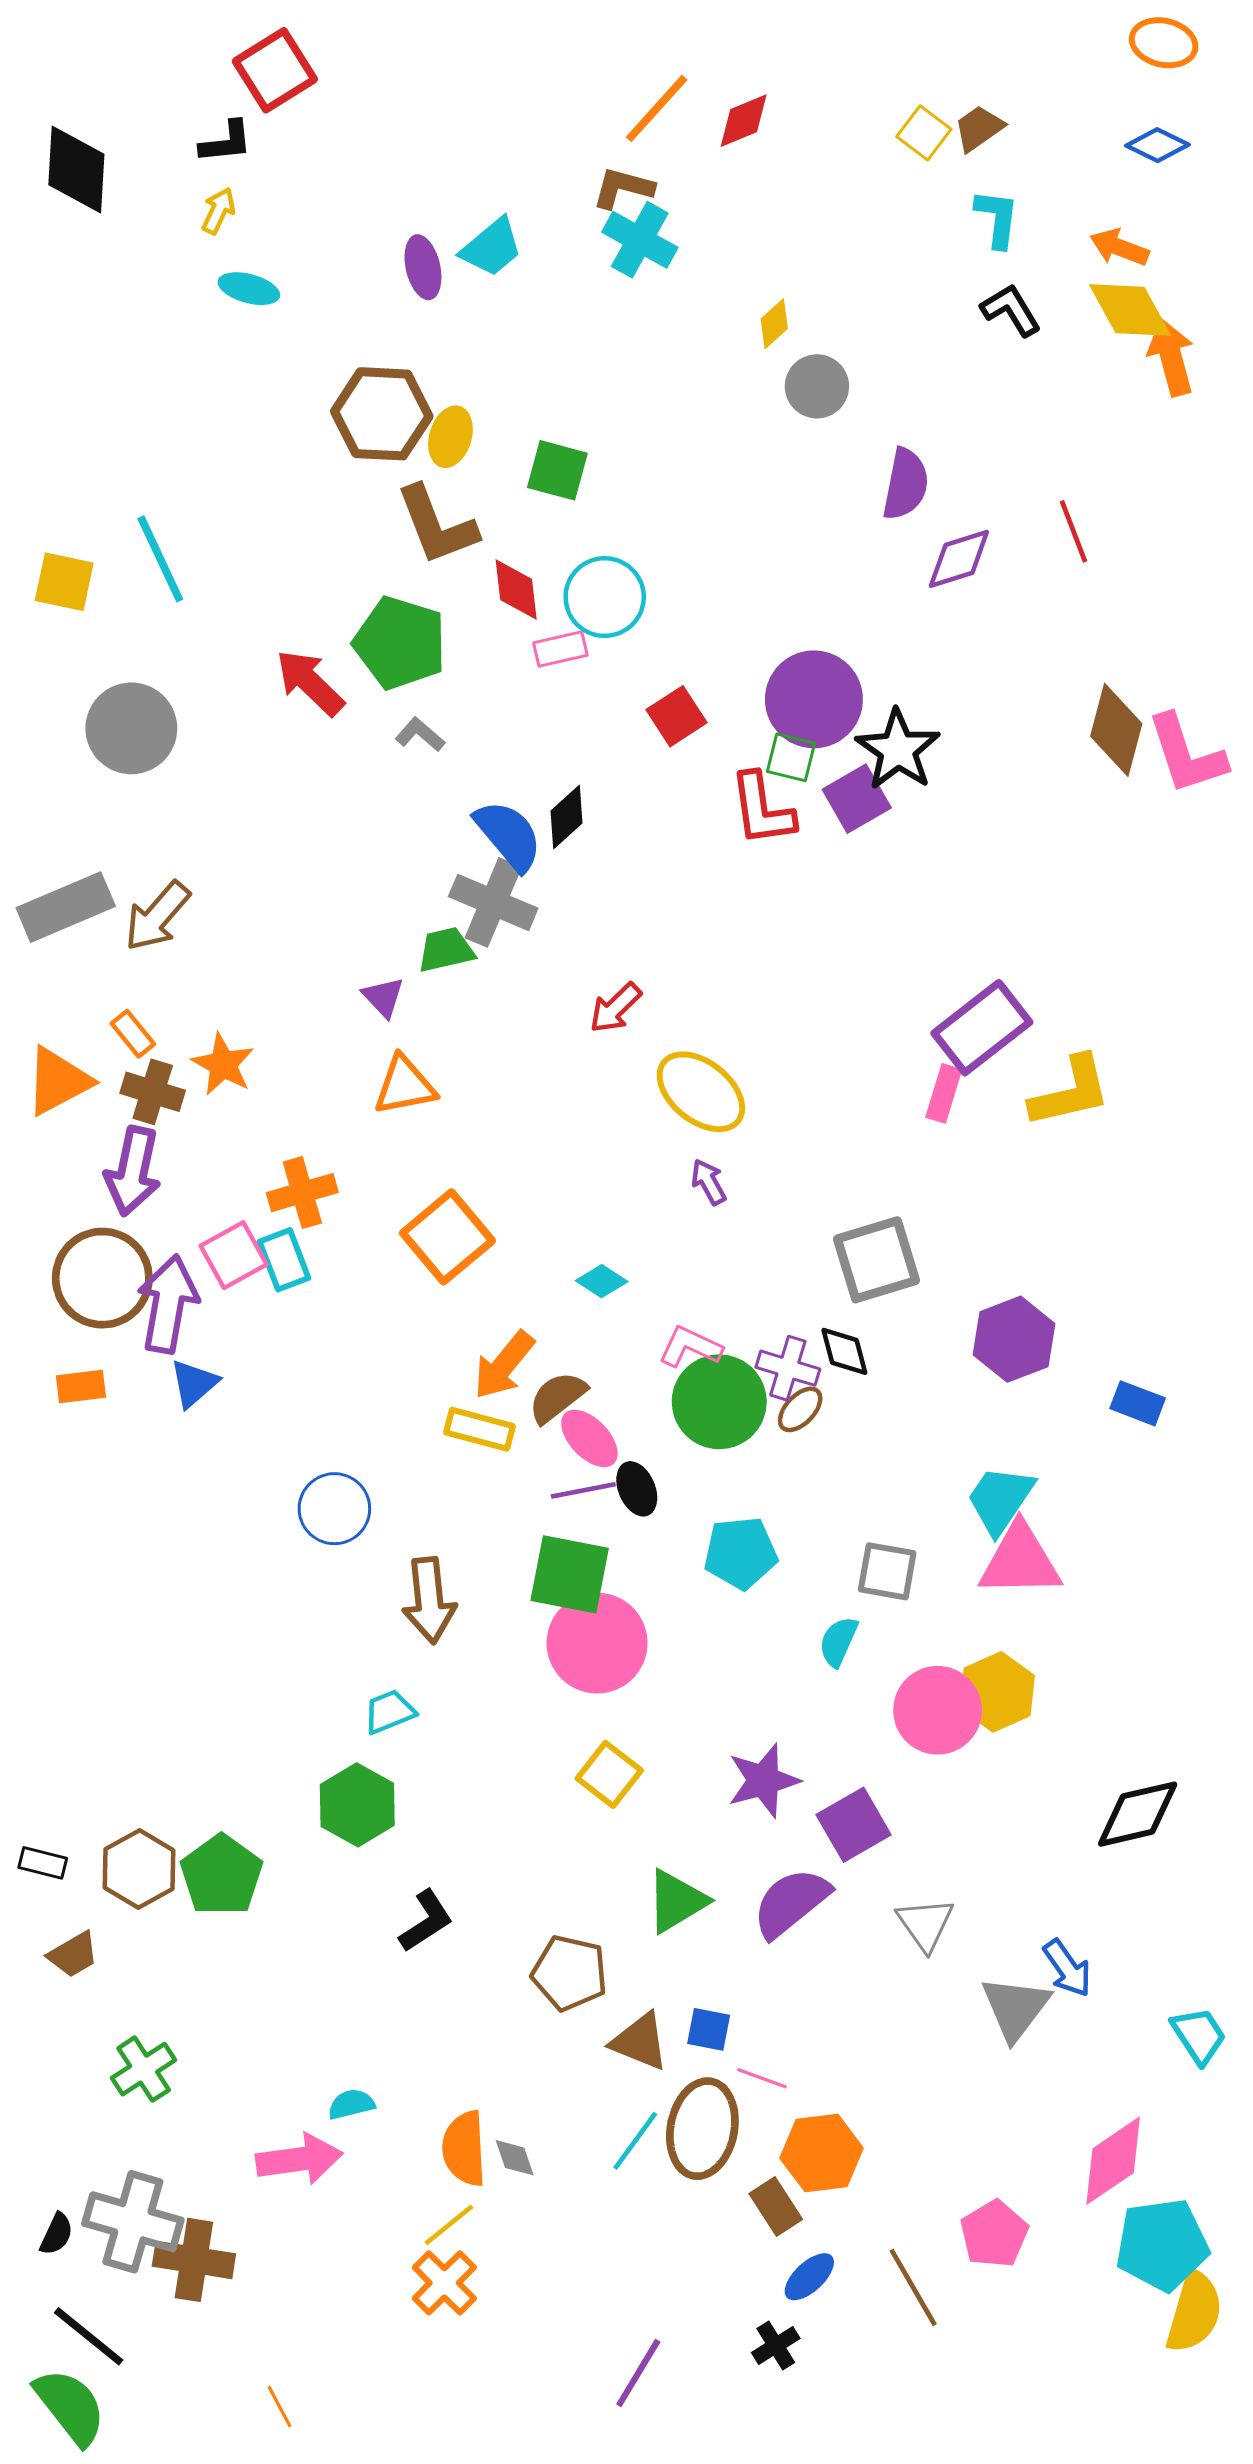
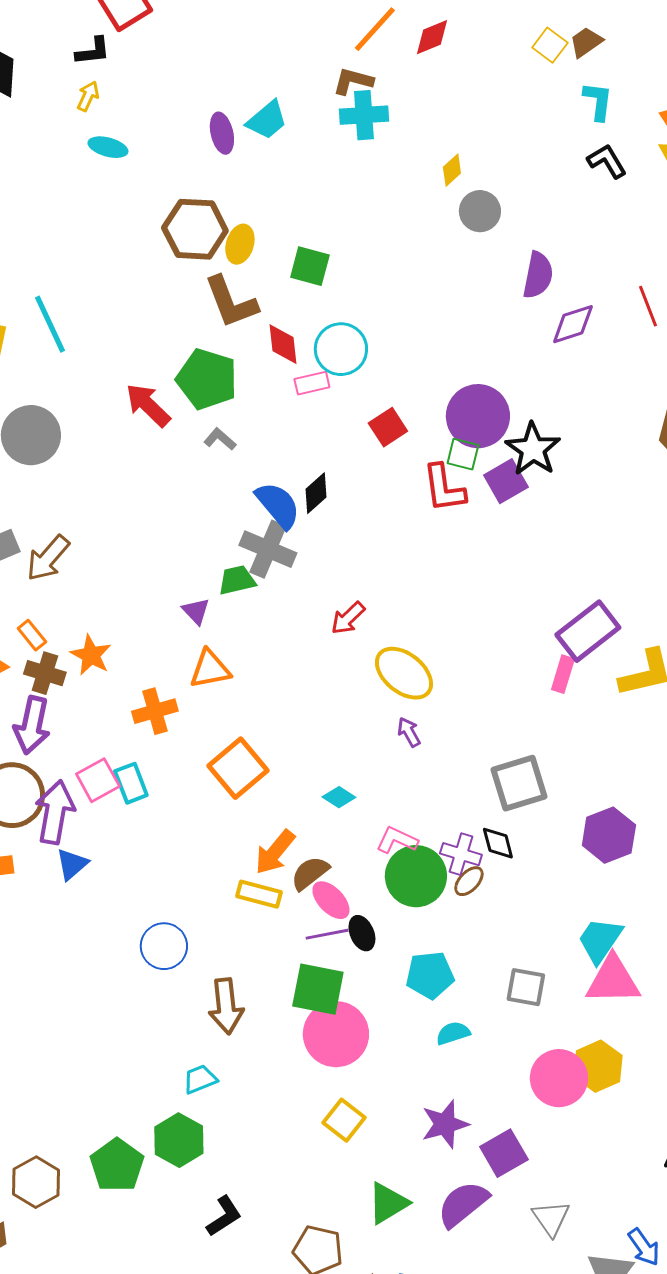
cyan cross: (640, 240) -> (364, 115), turned -33
orange cross: (302, 1193) -> (155, 711), moved
cyan semicircle: (838, 1642) -> (453, 1033), moved, turned 48
green pentagon: (221, 1875) -> (117, 1165), moved

